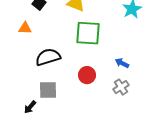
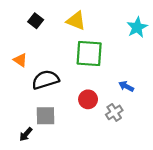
orange triangle: (25, 28) -> (20, 60), moved, turned 32
gray cross: (121, 87) -> (114, 112), moved

